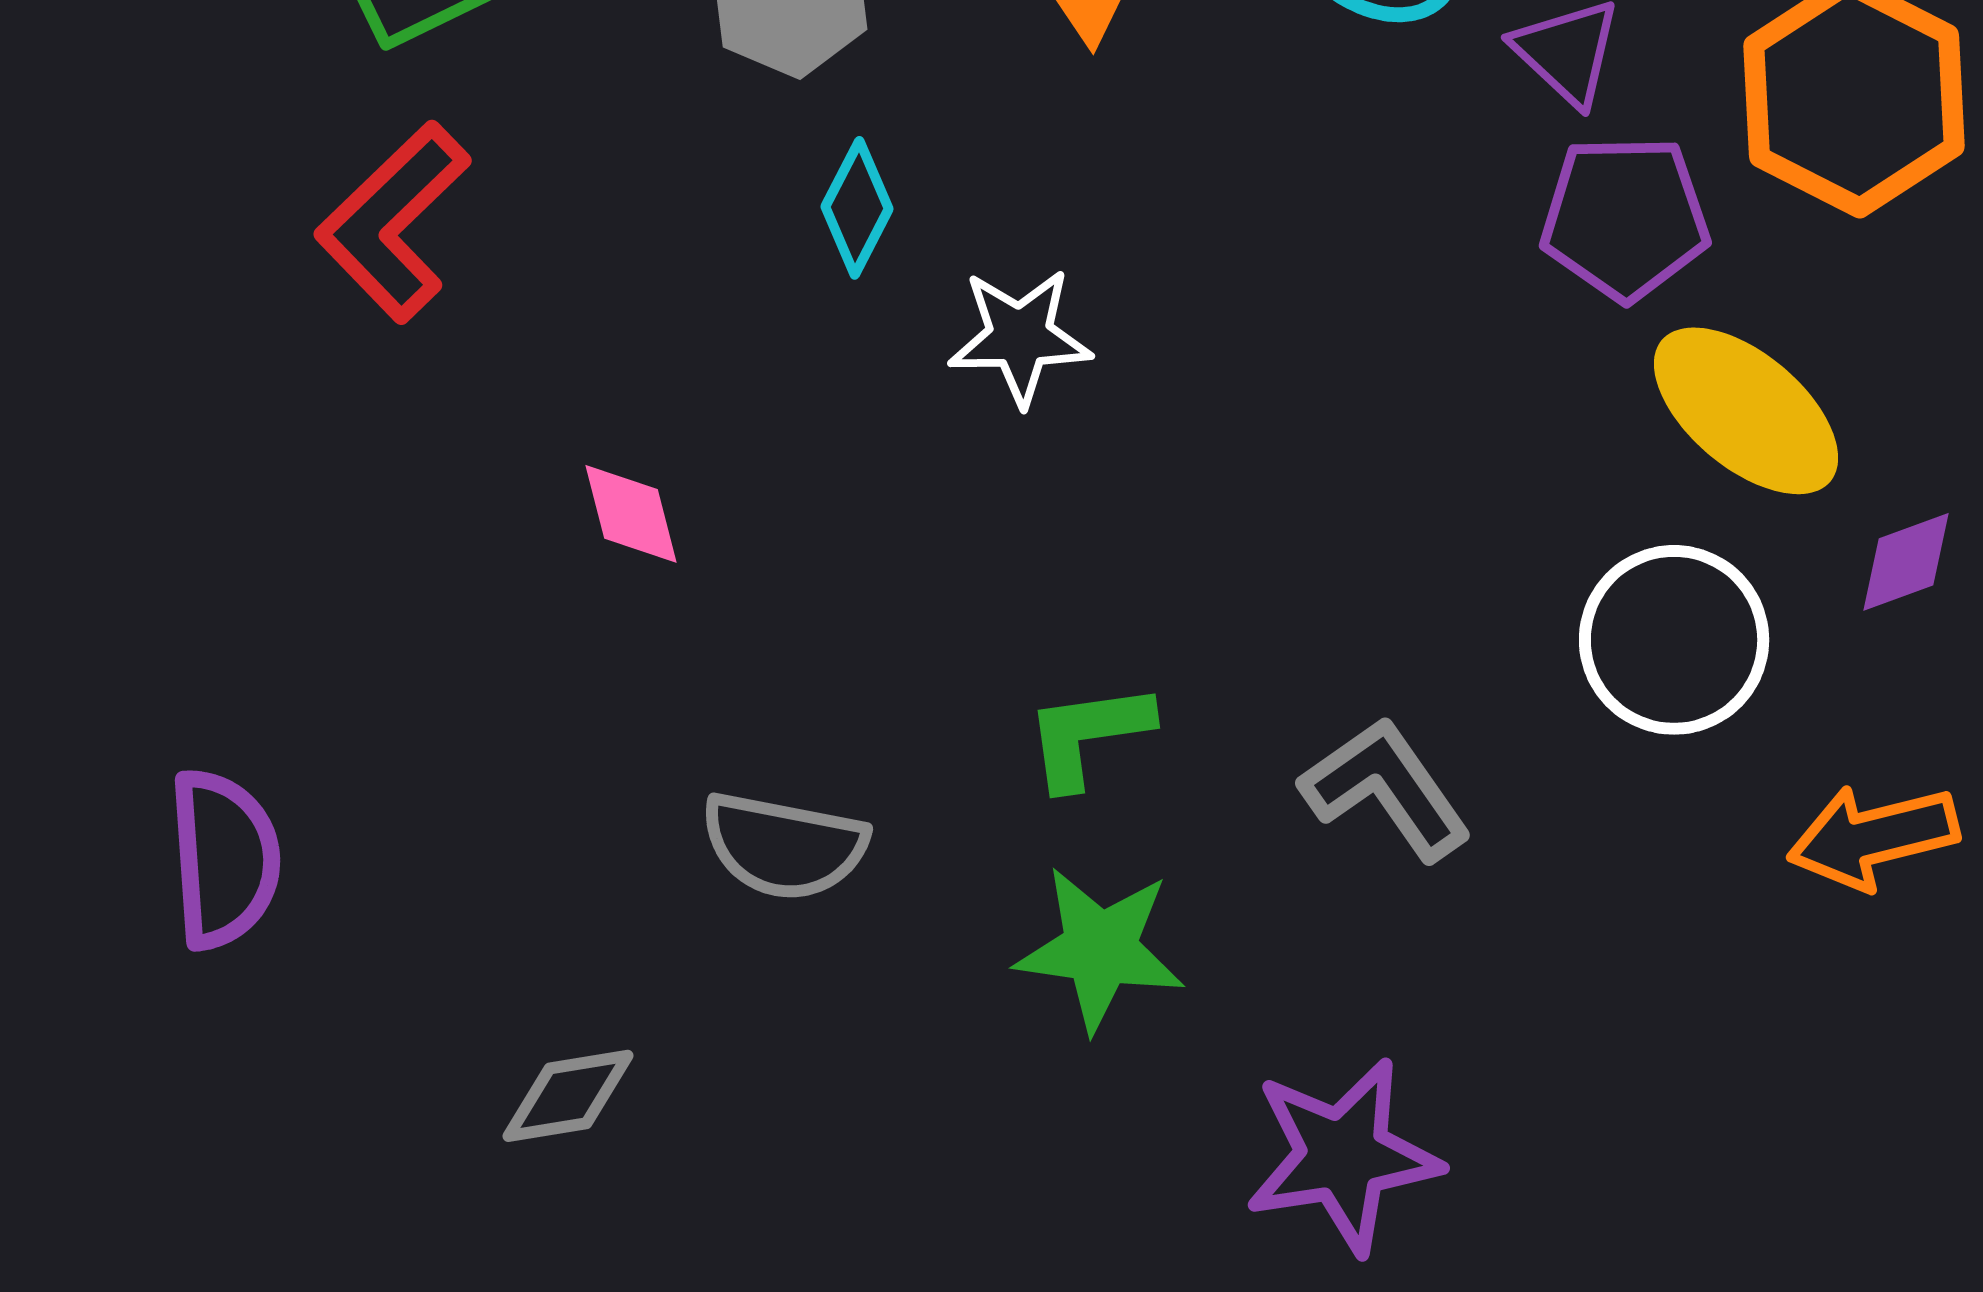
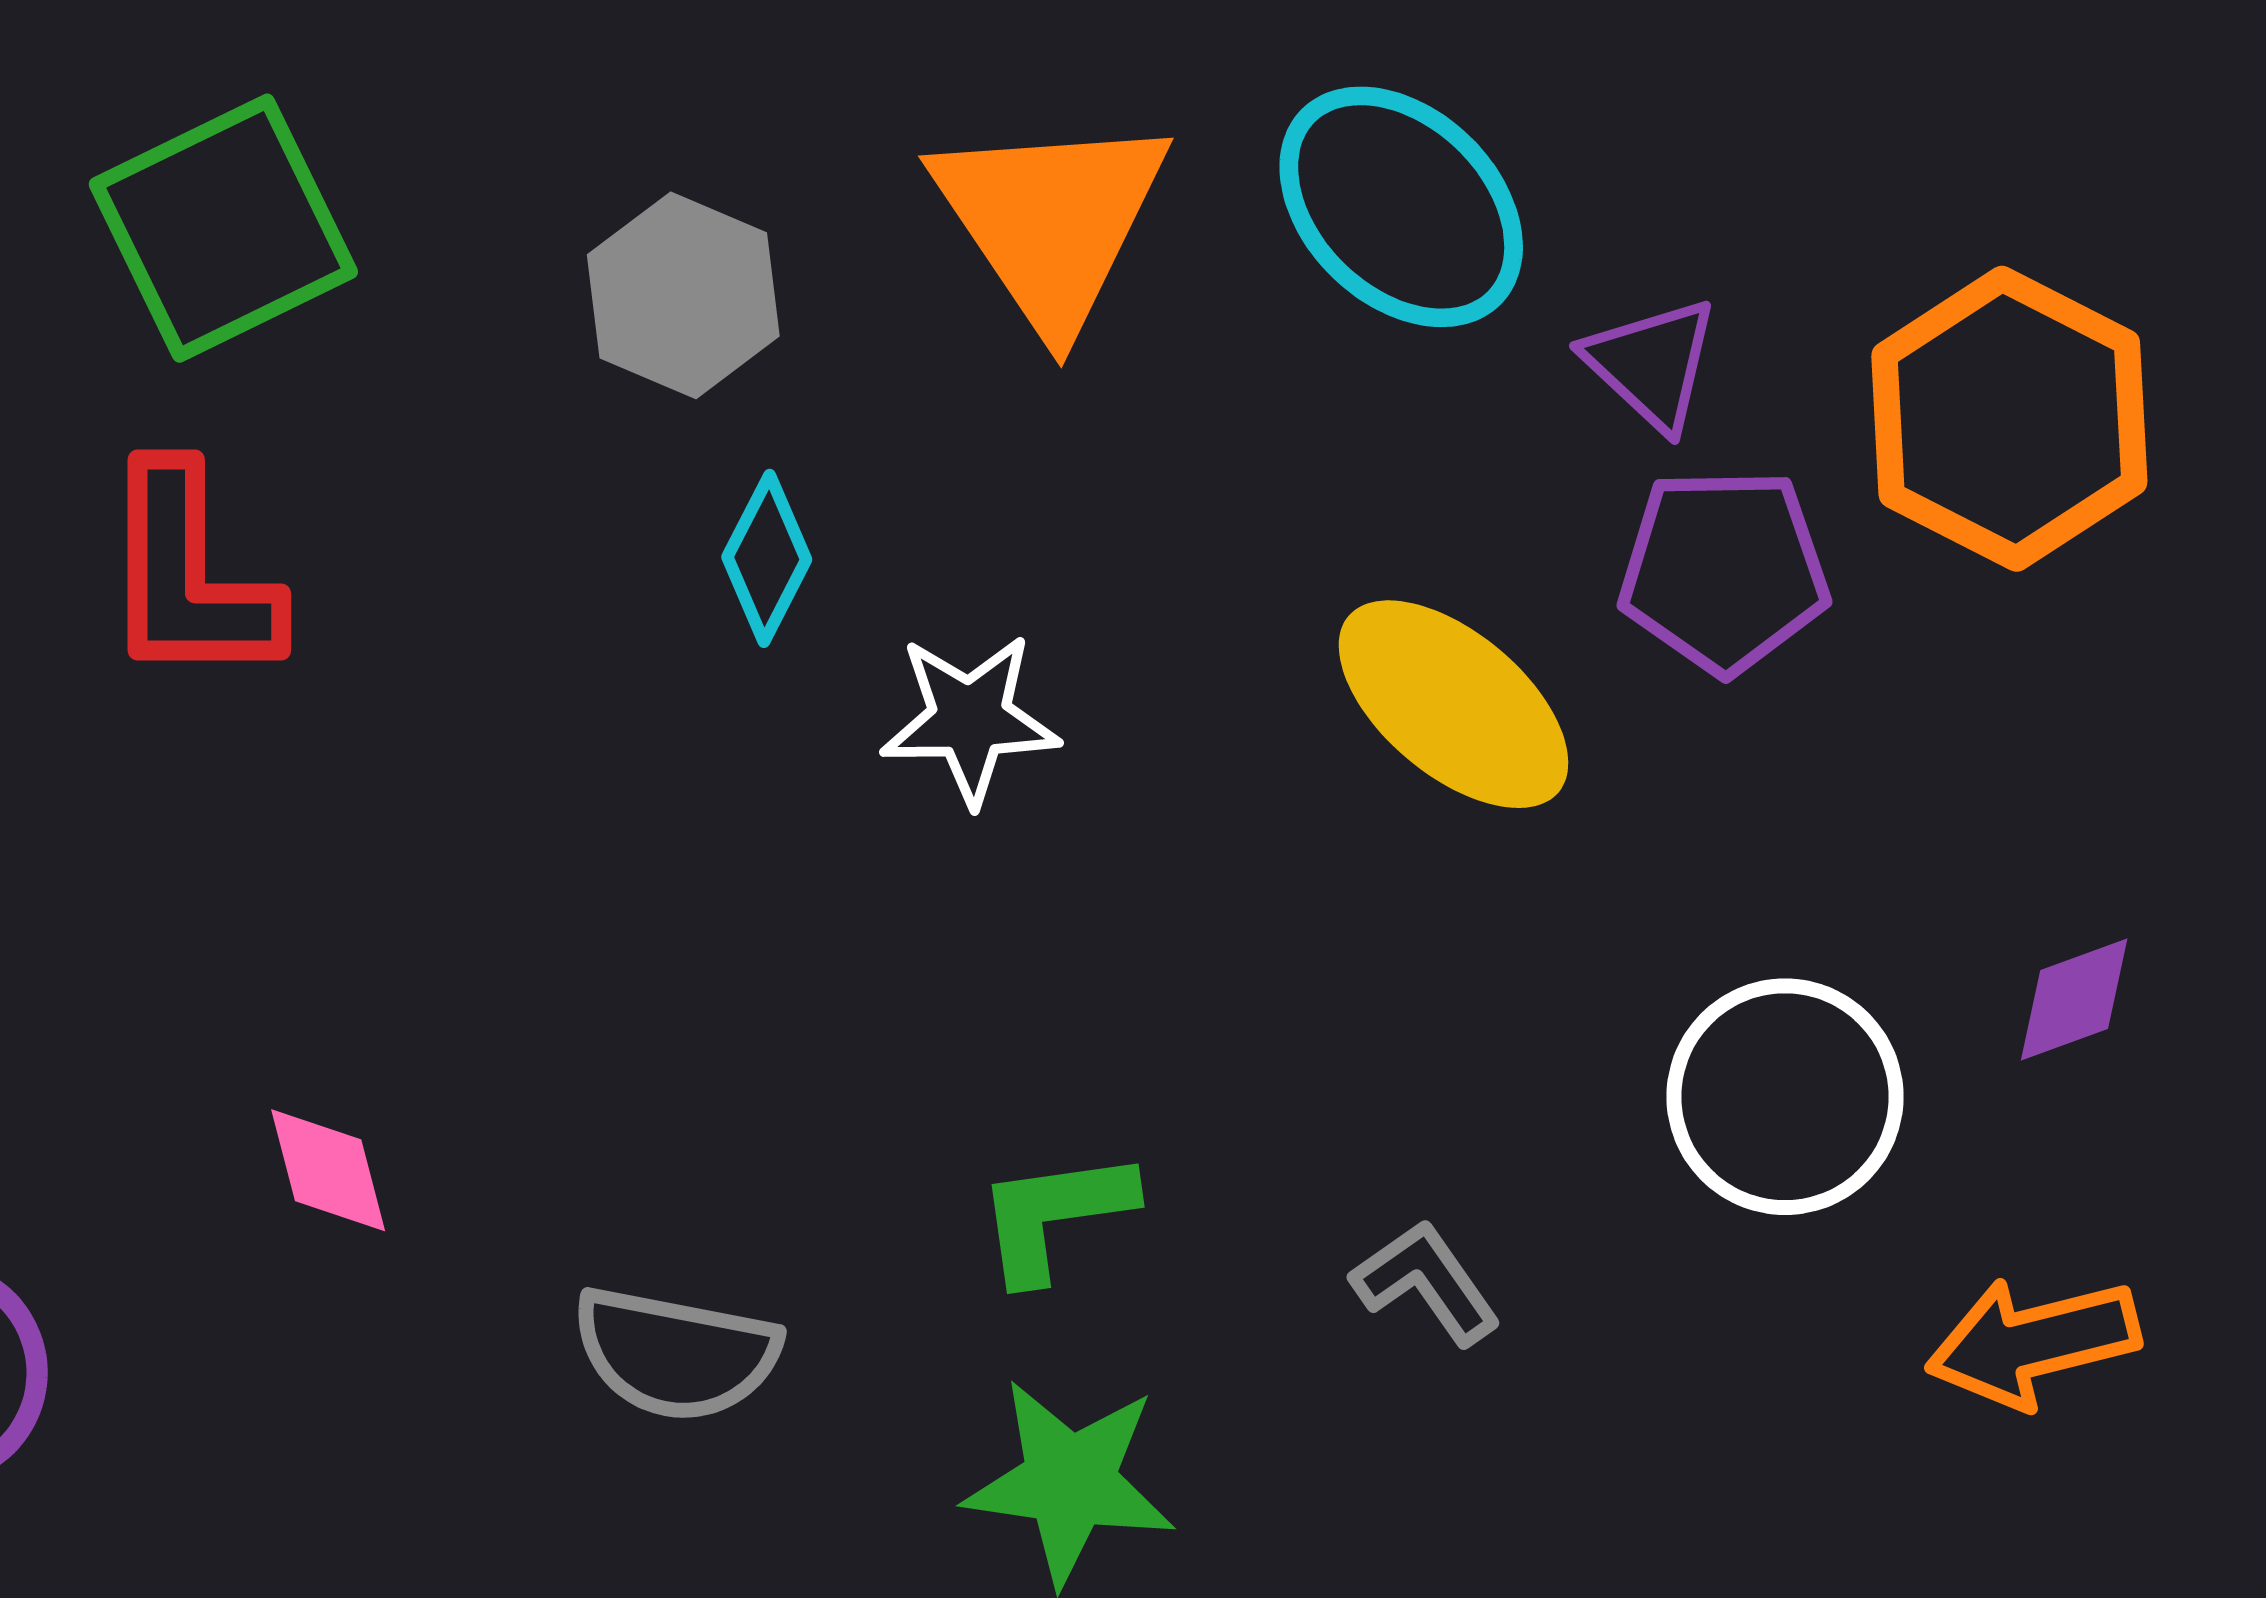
red L-shape: (393, 222) -> (188, 576), turned -46
yellow ellipse: (1746, 411) -> (1453, 704), moved
pink diamond: (631, 514) -> (328, 1170), moved
gray L-shape: (1386, 789) -> (1426, 1282), size x0.7

